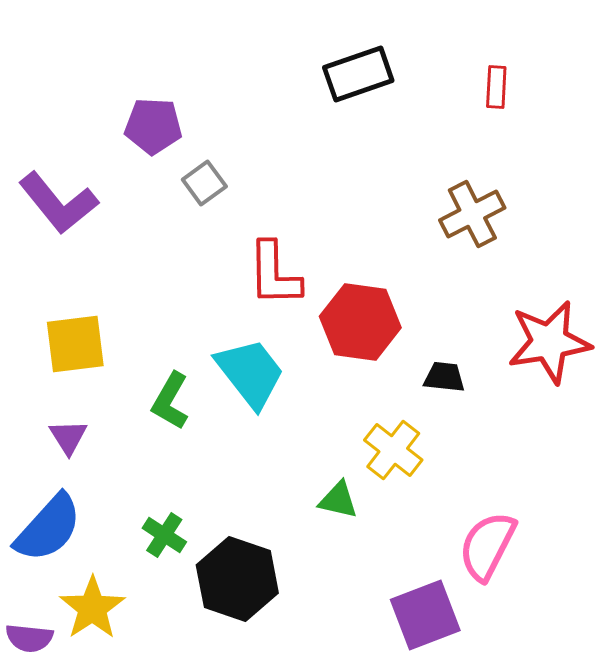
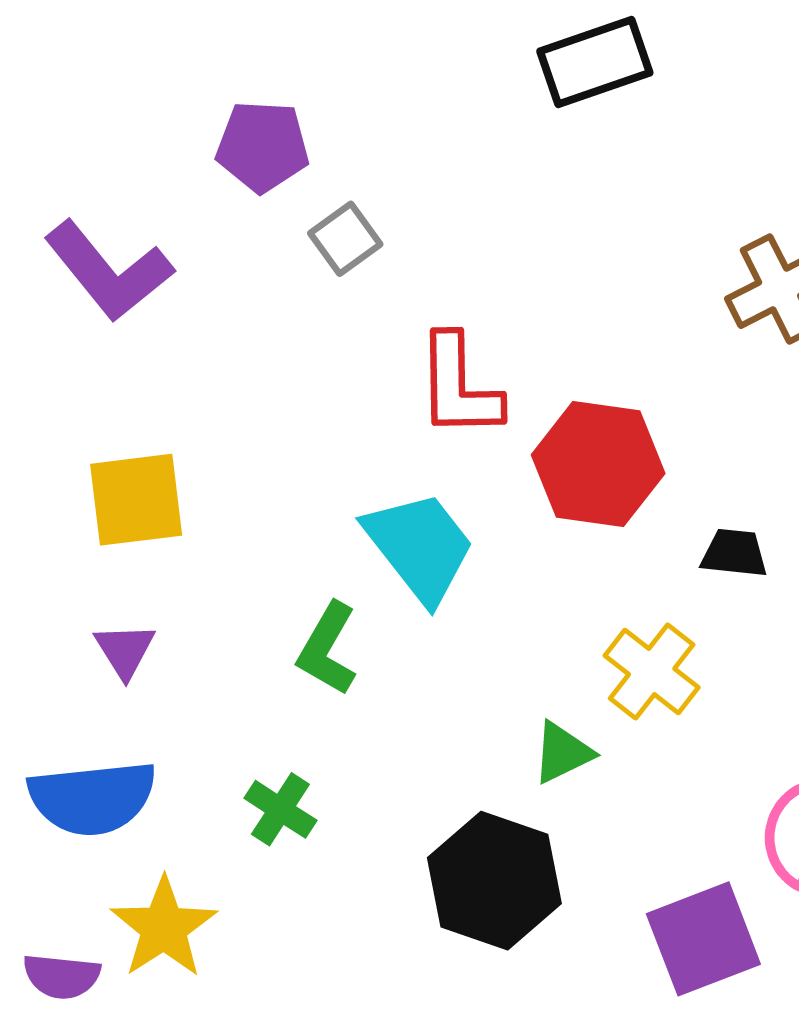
green L-shape: (170, 401) -> (327, 649), moved
green triangle: (338, 500) -> (562, 753), turned -39
blue semicircle: (48, 528) -> (92, 798), turned 42
black hexagon: (237, 579) -> (494, 881), moved

